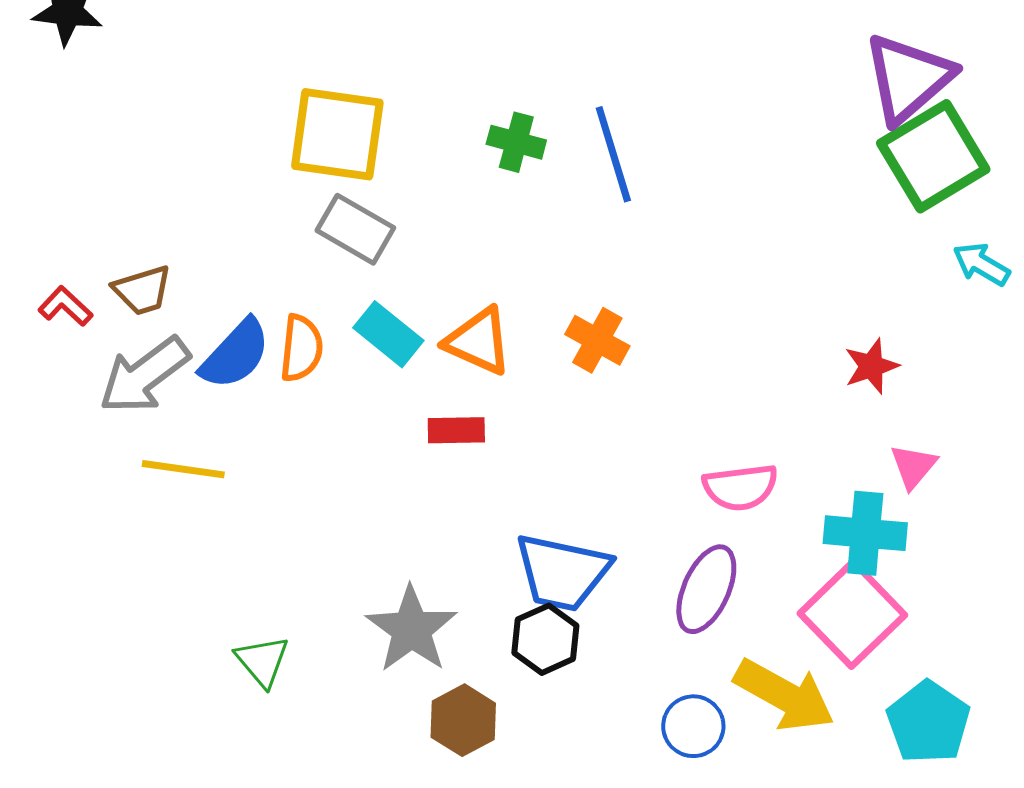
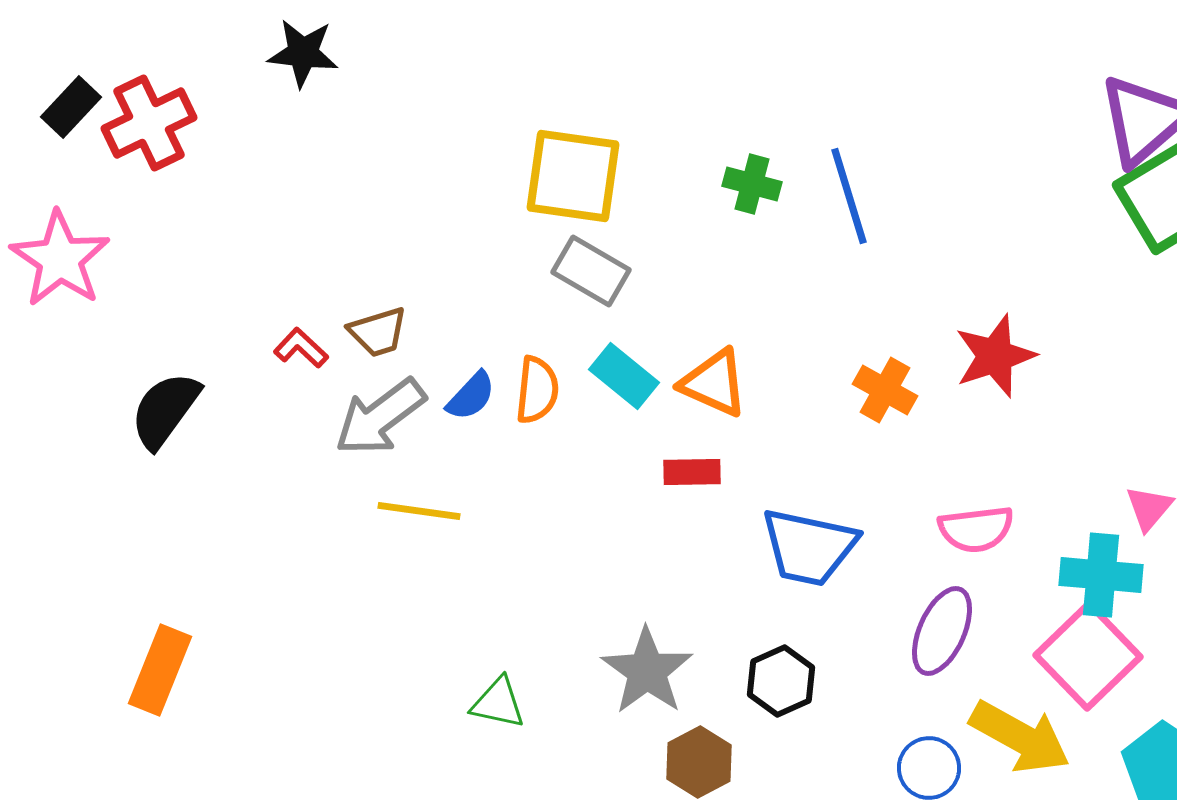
orange cross: (597, 340) -> (885, 390), moved
blue semicircle: (235, 354) -> (471, 396), size x0.7
red star: (871, 366) -> (995, 356), moved, size x1.5
blue trapezoid: (562, 572) -> (809, 547), moved
green triangle: (262, 661) -> (498, 703), turned -38

